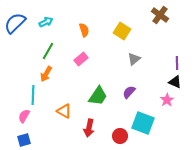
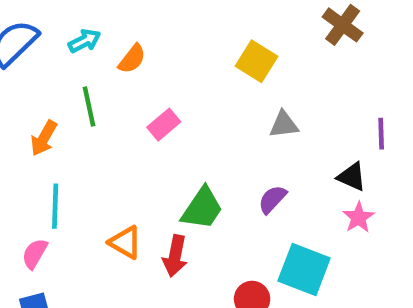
orange semicircle: (84, 30) -> (132, 59), moved, turned 56
green line: (48, 51) -> (89, 106), turned -42
gray triangle: (134, 59) -> (284, 125), turned 32
orange arrow: (46, 74) -> (44, 138), moved
black triangle: (175, 82) -> (352, 177), moved
red arrow: (89, 128) -> (175, 256), moved

